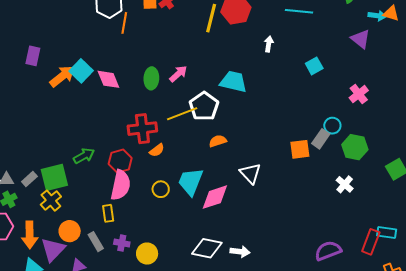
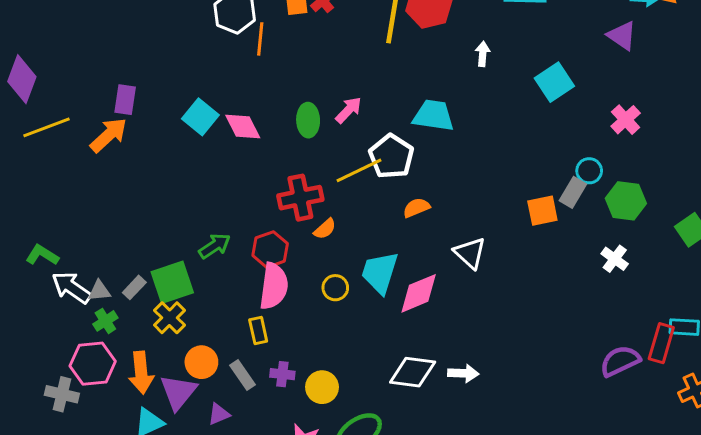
cyan square: (314, 66) -> (554, 82), size x1.4
orange arrow: (62, 76) -> (109, 135), moved
purple semicircle: (328, 251) -> (620, 361), moved

